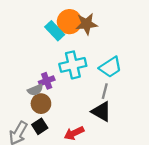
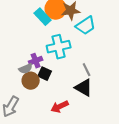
cyan trapezoid: (110, 67) -> (86, 26), moved
gray line: (105, 91) -> (87, 70), turned -40
black square: (40, 126) -> (45, 74), moved, turned -32

